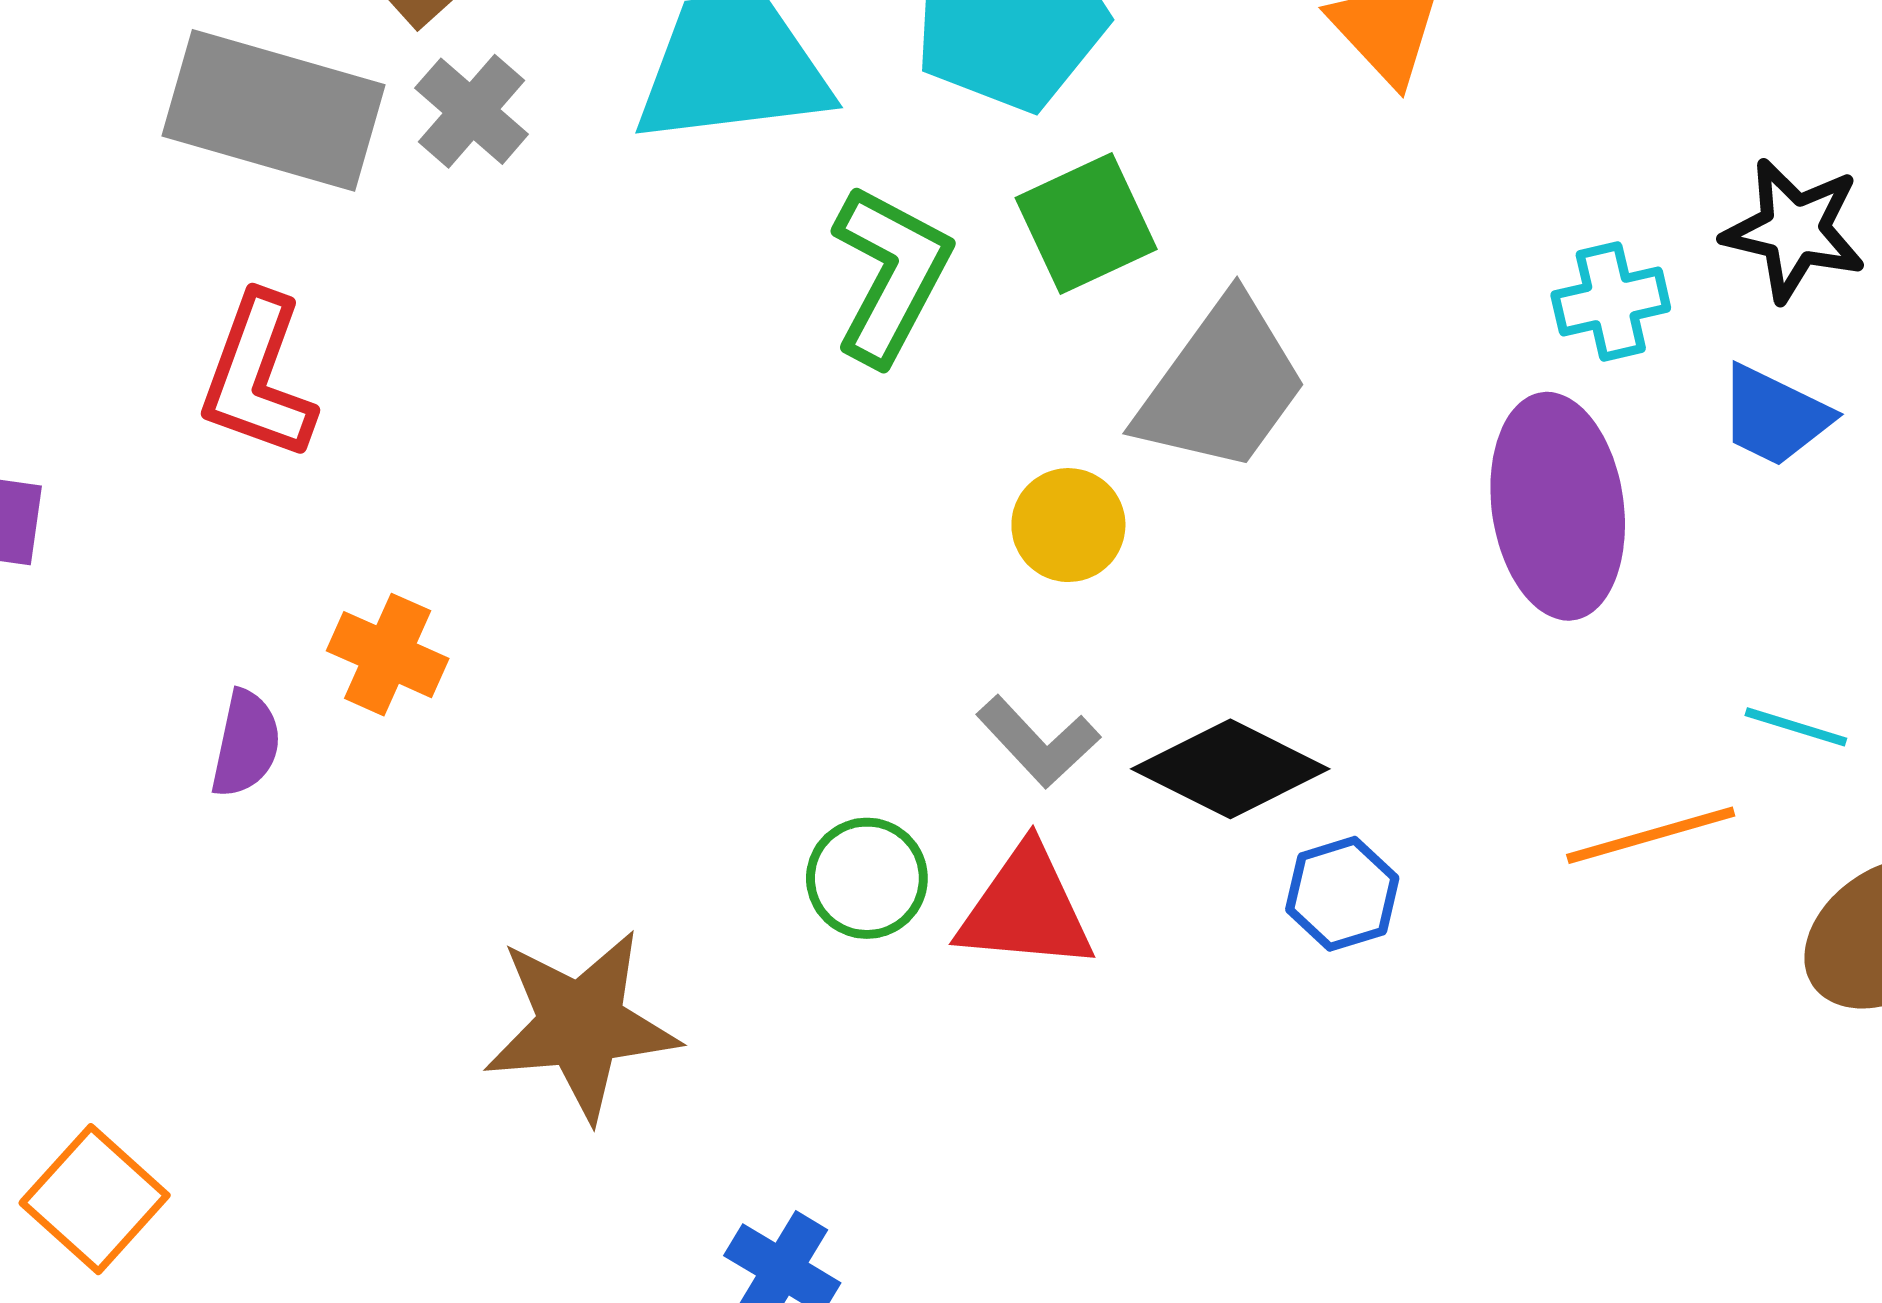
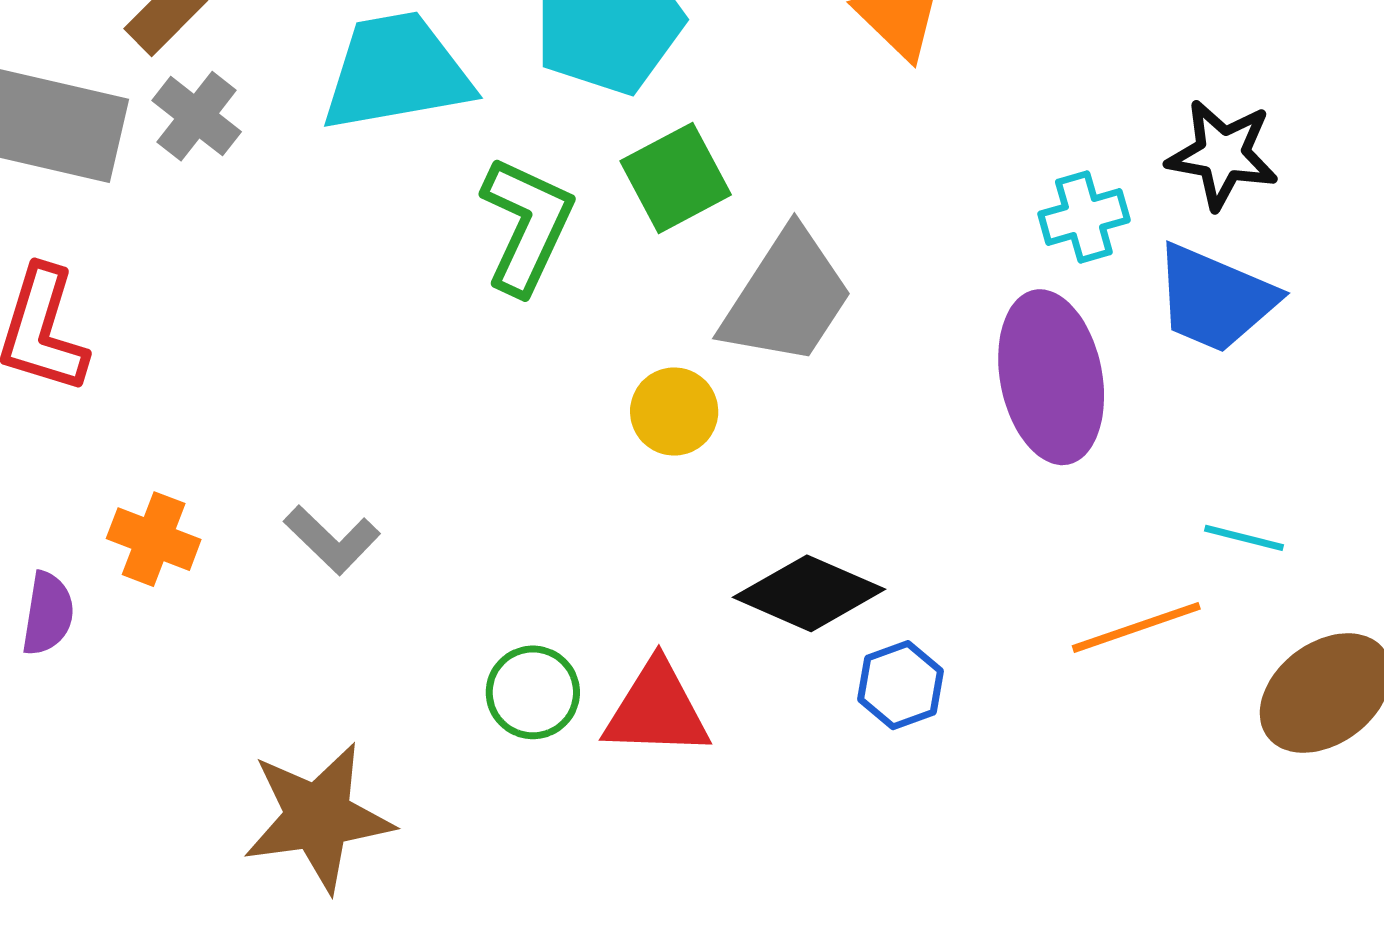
blue trapezoid: (1775, 416) -> (1215, 299), size x1.4
gray L-shape: (1038, 742) -> (332, 540), moved

